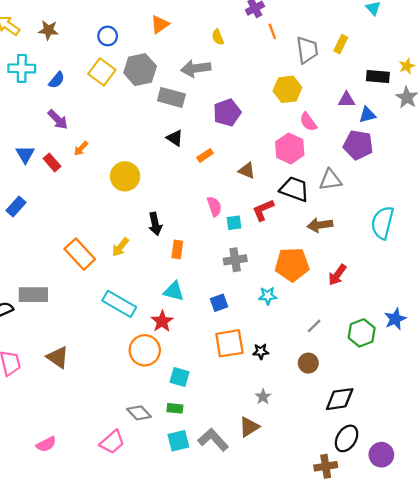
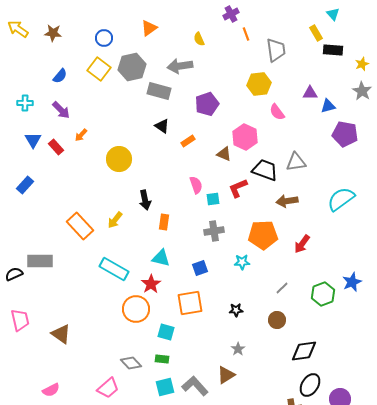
yellow rectangle: (341, 44) -> (316, 33), moved, turned -56
cyan cross: (22, 68) -> (25, 103), moved, size x0.7
black rectangle: (378, 77) -> (333, 50), moved
purple pentagon: (358, 145) -> (345, 134), moved
pink hexagon: (290, 148) -> (245, 137), moved
cyan semicircle: (383, 223) -> (341, 199), turned 40
orange square: (229, 343) -> (190, 303), moved
brown triangle: (58, 357) -> (61, 334), moved

